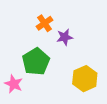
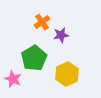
yellow hexagon: (85, 79) -> (67, 74), moved

